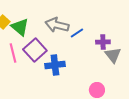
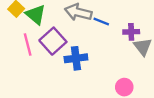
blue line: (77, 33) -> (101, 21), turned 56

